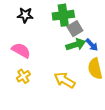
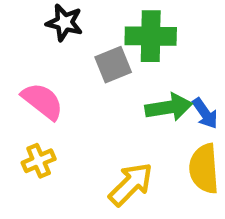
gray square: (75, 29) -> (113, 65), moved
yellow arrow: (65, 80) -> (131, 184), turned 95

